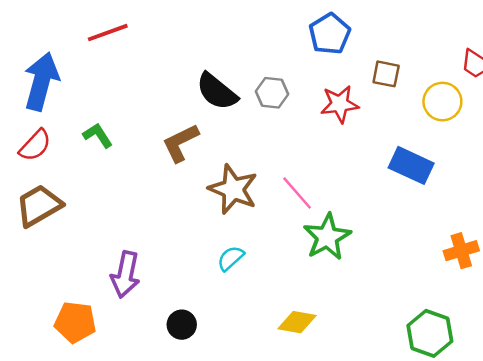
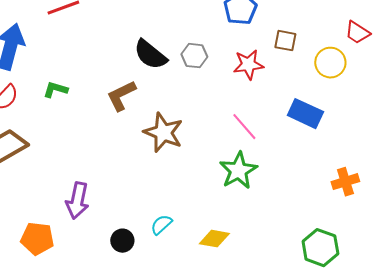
green L-shape: (98, 135) -> (55, 90), turned -40
pink line: (297, 193) -> (244, 127), moved
cyan semicircle: (231, 258) -> (161, 225), moved

